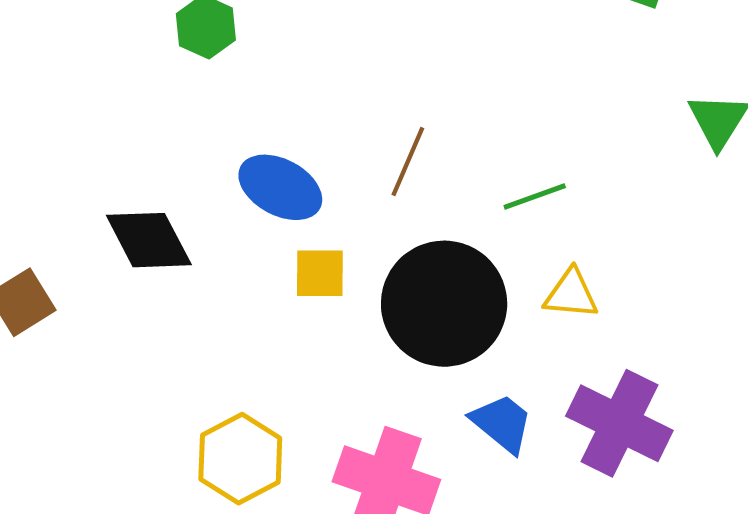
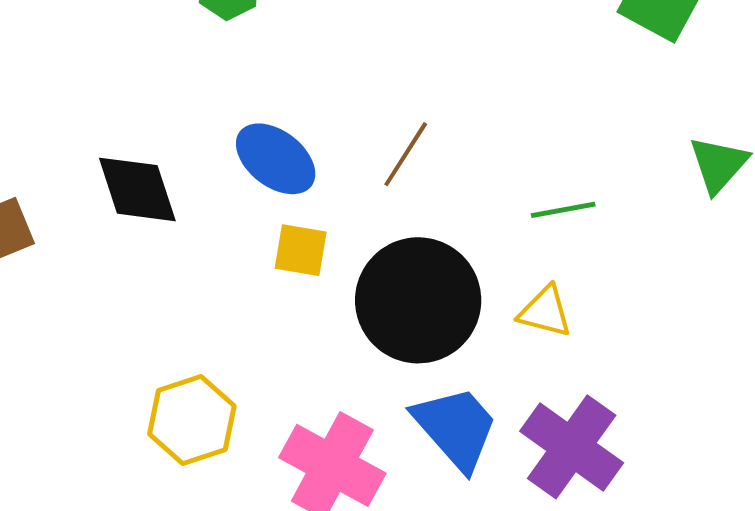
green line: (535, 197) -> (563, 210), moved
blue trapezoid: (502, 423) -> (456, 428), size x1.4

